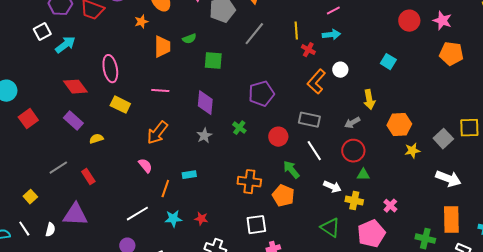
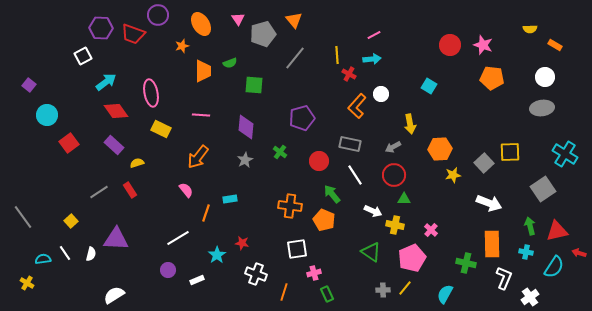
cyan arrow: (65, 45) -> (106, 82), moved
red rectangle: (88, 177) -> (130, 190), moved
cyan star: (173, 219) -> (217, 255), moved, turned -30

